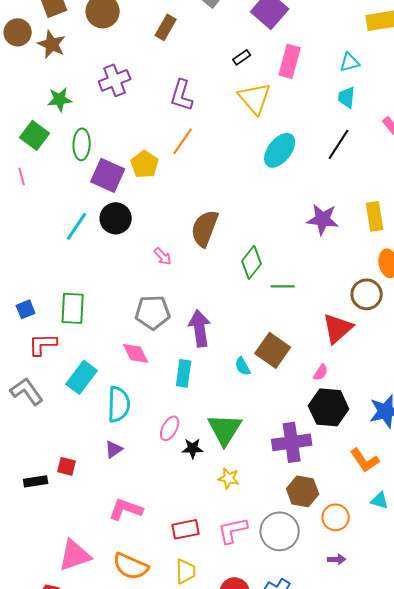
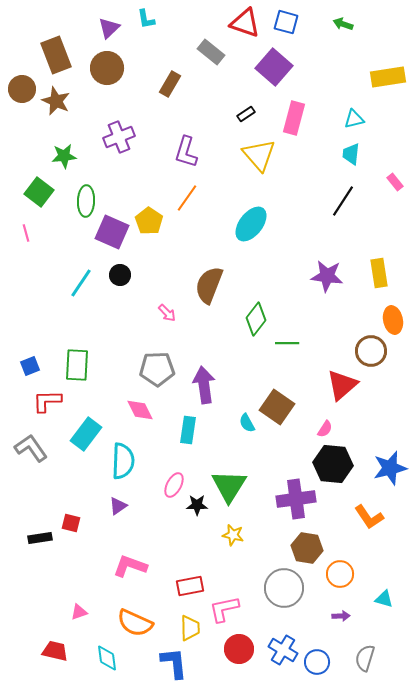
cyan ellipse: (280, 150) -> (251, 224), moved
black circle: (116, 218) -> (120, 275), size x0.7
cyan triangle: (380, 500) -> (384, 599), moved
pink L-shape: (233, 530) -> (224, 609), moved
pink triangle: (75, 555) -> (79, 612), size x0.5

